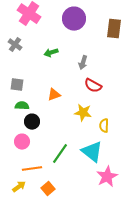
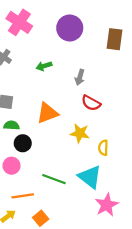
orange triangle: (54, 95) -> (47, 113), size x1.5
green line: (60, 154) -> (54, 179), turned 75

